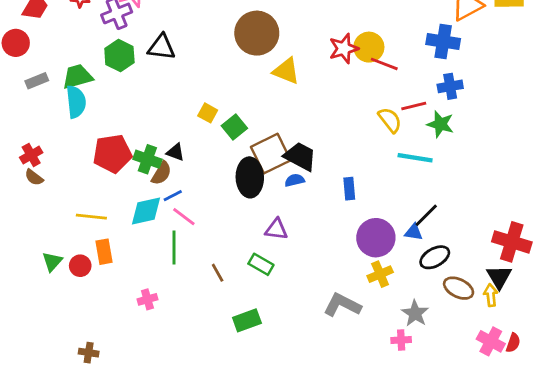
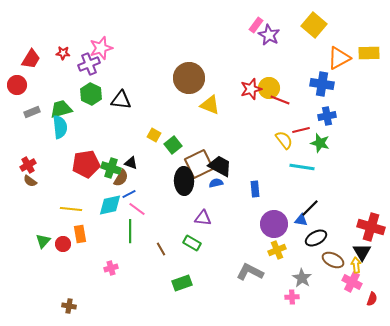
black triangle: (161, 47) -> (121, 100), moved
pink cross: (491, 341) -> (352, 282), moved

